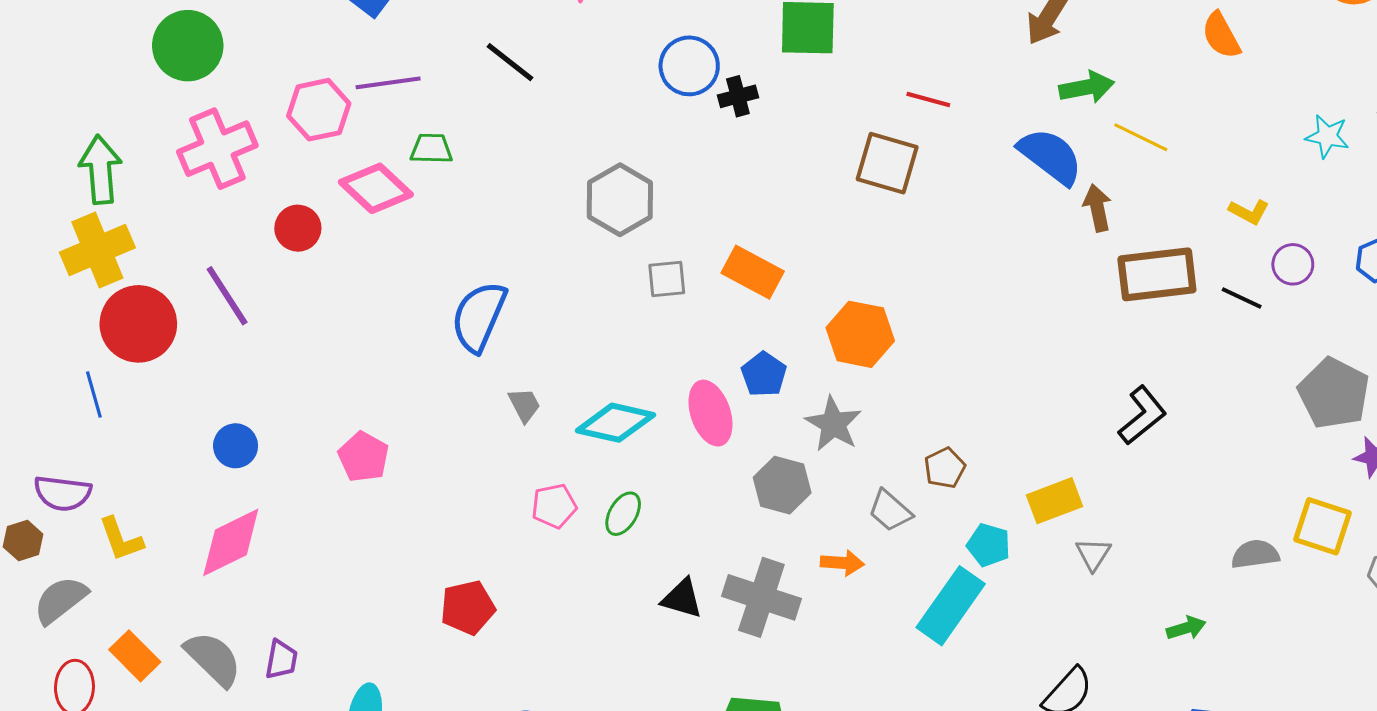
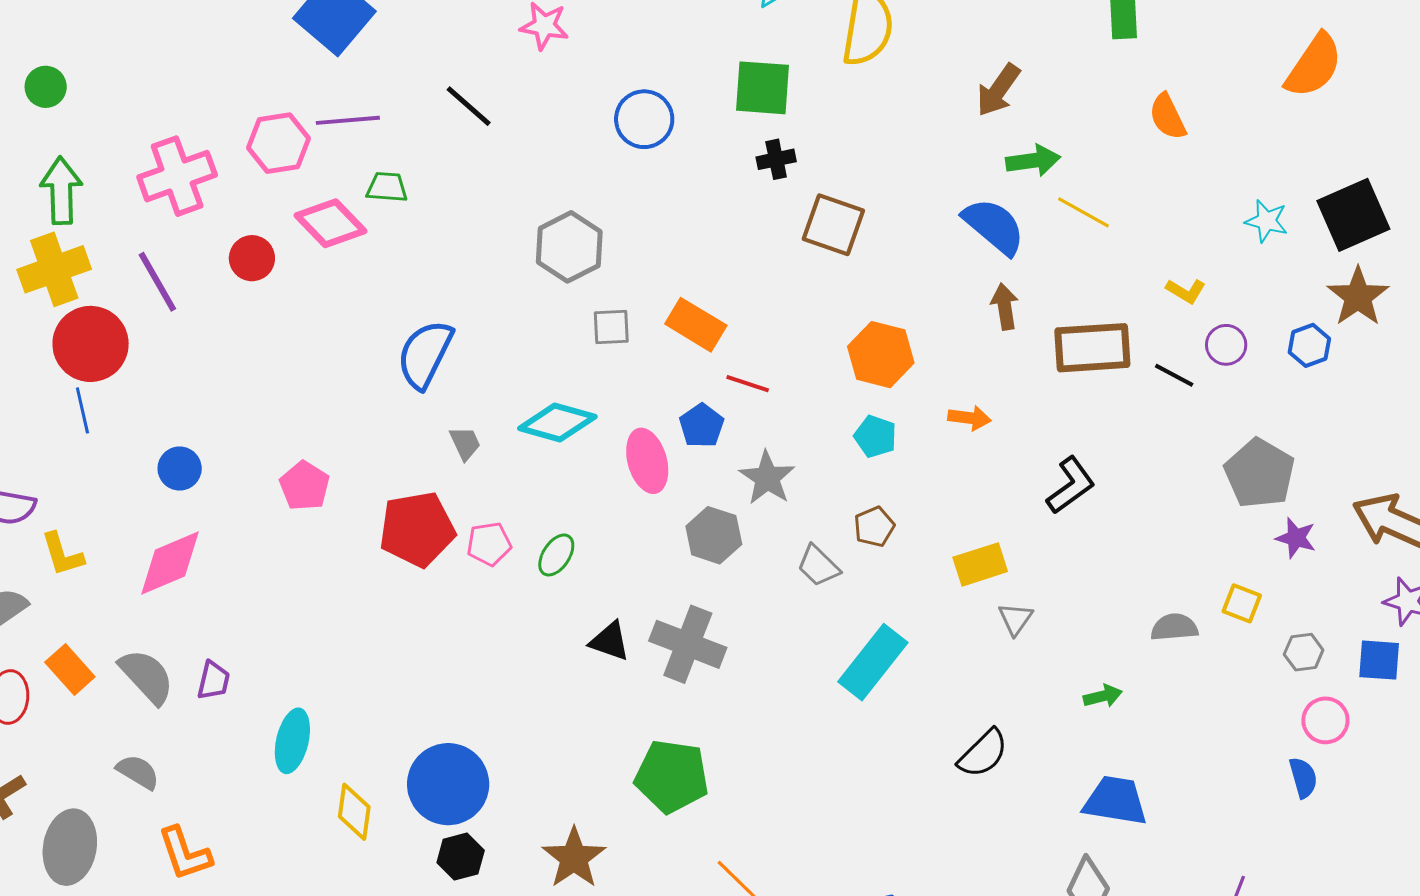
green circle: (188, 46) -> (46, 87), moved, size x0.6
black cross: (738, 96) -> (776, 159), moved
red line: (928, 100) -> (748, 384), moved
brown arrow: (1097, 208) -> (1005, 307), moved
purple line: (227, 296) -> (157, 282), moved
orange hexagon: (860, 334) -> (881, 355), moved
blue line: (94, 395) -> (82, 410), moved
cyan diamond: (615, 423) -> (557, 423), moved
yellow square: (1323, 526) -> (1242, 603), size x0.7
cyan pentagon: (989, 545) -> (875, 436), moved
orange arrow: (842, 563) -> (969, 418), moved
red pentagon: (468, 608) -> (417, 529), moved, size x1.4

